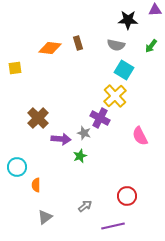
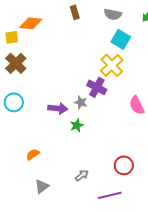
orange diamond: (50, 48) -> (31, 23), moved
brown cross: (38, 118) -> (16, 63), moved
cyan circle: (17, 167) -> (14, 102), moved
orange semicircle: (36, 185) -> (33, 154), turned 56

